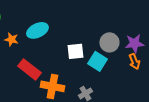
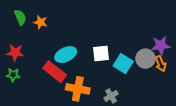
cyan ellipse: (37, 30) -> (66, 55), moved
orange star: (11, 39) -> (40, 22), moved
gray circle: (109, 42) -> (145, 59), moved

